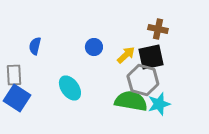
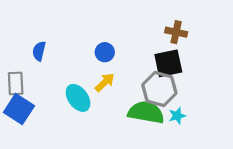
yellow arrow: (126, 55) -> (105, 82), moved
cyan star: (159, 104) -> (177, 116), size x0.7

